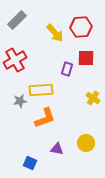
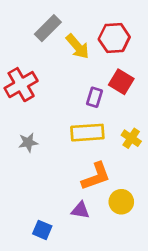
gray rectangle: (17, 20) -> (48, 28), moved
red square: (86, 58) -> (121, 82), turned 30
yellow rectangle: (41, 90) -> (87, 133), moved
orange L-shape: (45, 118) -> (96, 176), moved

